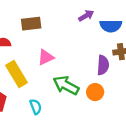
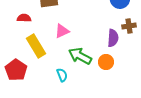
cyan semicircle: (36, 107) -> (62, 75), moved

